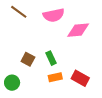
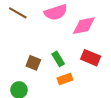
red rectangle: (80, 78) -> (91, 58), moved

